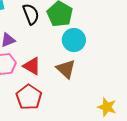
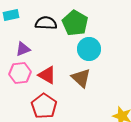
black semicircle: (31, 14) -> (46, 23), turned -65

